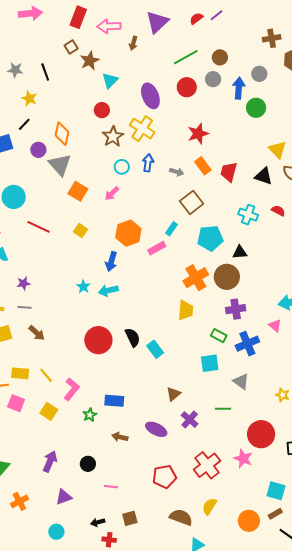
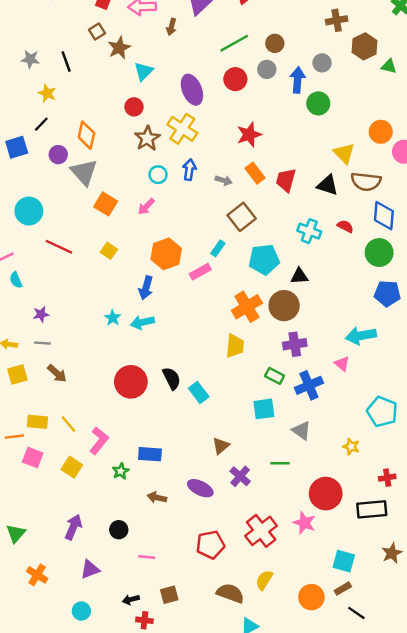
orange cross: (19, 501) -> (37, 575), turned -30

